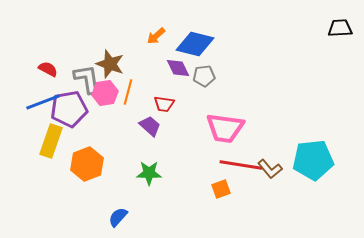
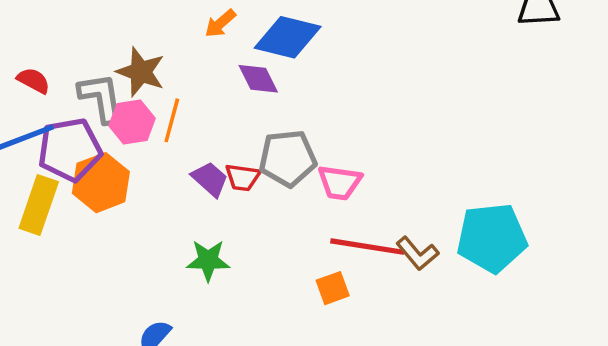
gray pentagon: (204, 76) -> (288, 158), moved, size x1.5
red trapezoid: (164, 104) -> (243, 177), moved
pink trapezoid: (225, 128) -> (340, 183), size x0.7
orange hexagon: (87, 164) -> (101, 183), moved

